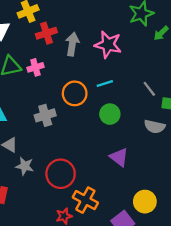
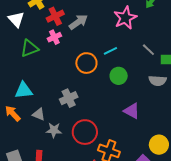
gray arrow: (72, 44) -> (78, 22), turned 54
pink star: (108, 45) -> (125, 18), moved, turned -30
pink cross: (35, 67) -> (54, 37), moved
gray cross: (45, 115) -> (69, 98), moved

